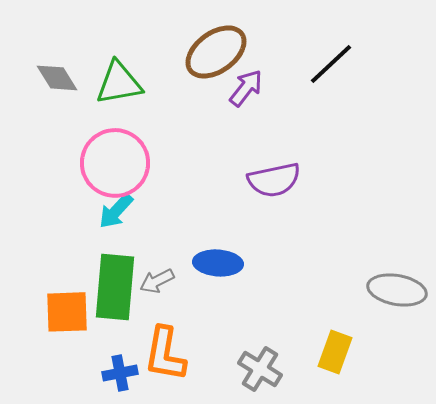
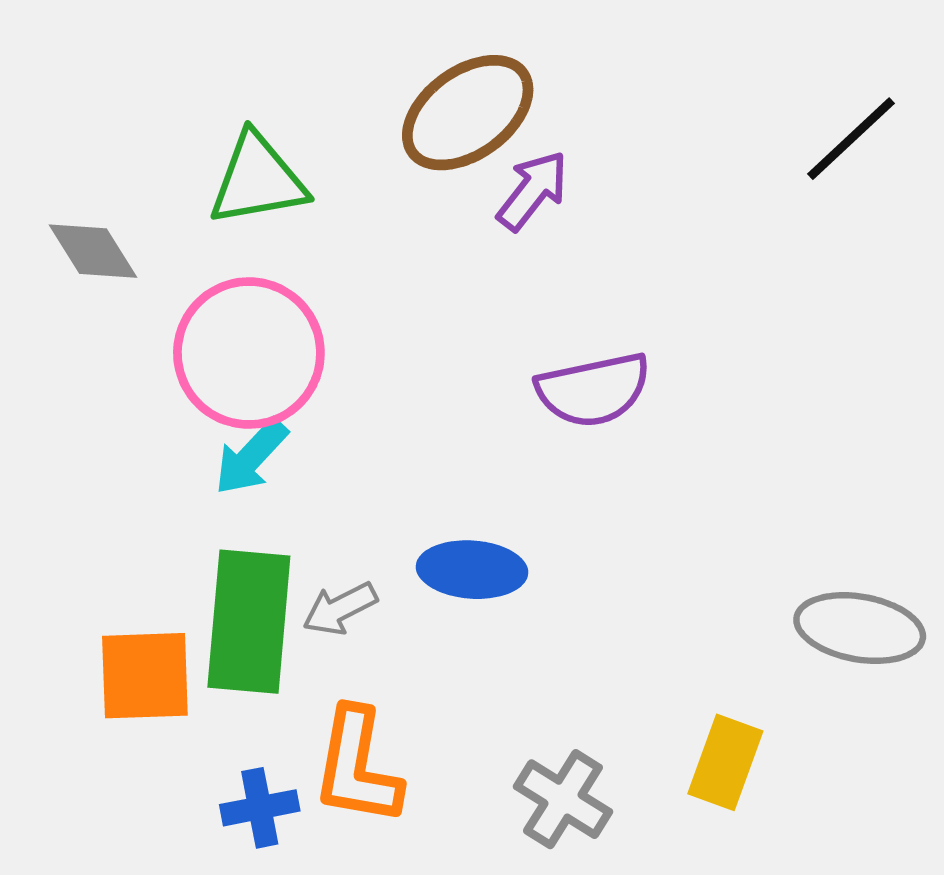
black line: (331, 64) -> (851, 139), moved
gray diamond: (57, 78) -> (93, 251), moved

